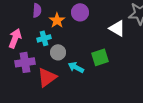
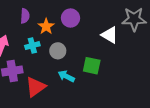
gray circle: (58, 52) -> (58, 51), moved
green square: (100, 57) -> (92, 66), turned 30

